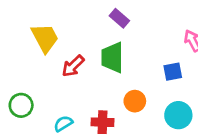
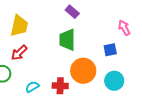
yellow trapezoid: (45, 38) -> (19, 26), turned 40
red arrow: (73, 66) -> (19, 53), moved
orange circle: (135, 101) -> (83, 71), size x1.6

